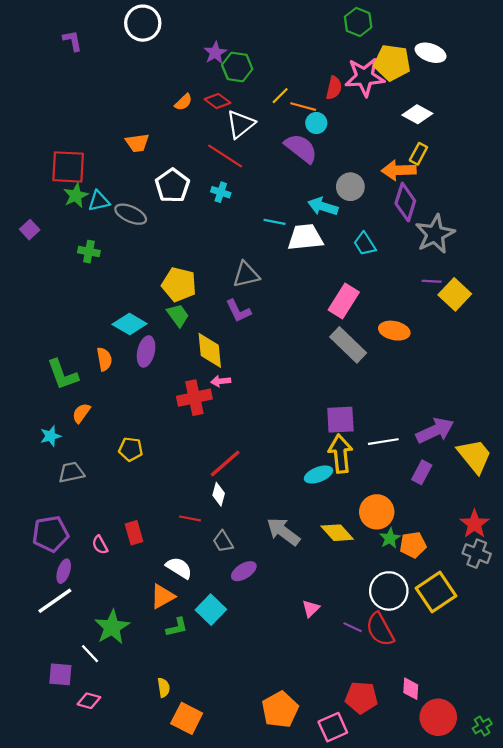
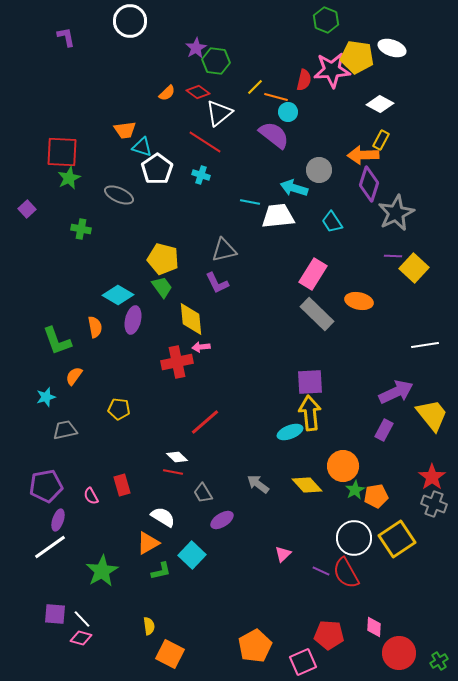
cyan triangle: (99, 201) -> (142, 147), moved, turned 30
white line: (383, 442) -> (425, 345), moved
white diamond: (219, 494) -> (177, 457), moved, turned -60
gray arrow: (283, 532) -> (258, 484), size x0.7
white line: (90, 654) -> (82, 619), moved

